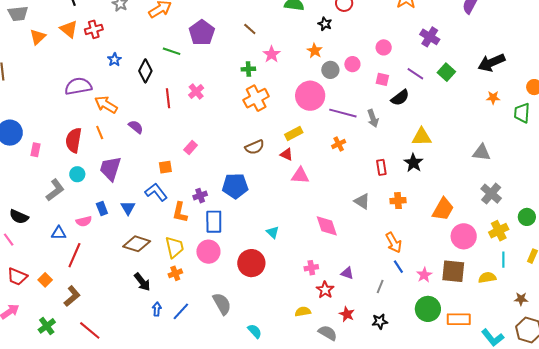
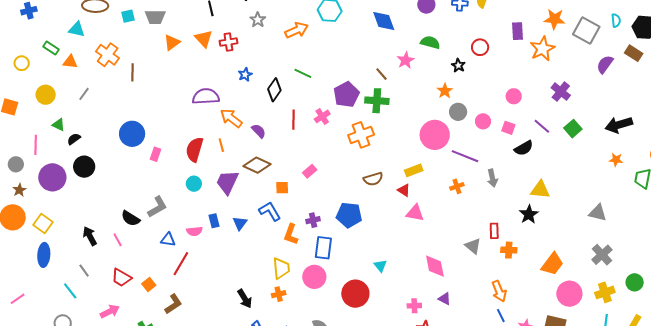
brown line: (250, 29) -> (381, 74), moved
purple pentagon: (202, 33) -> (346, 95), moved
pink star: (272, 54) -> (406, 60), moved
pink circle: (352, 64) -> (483, 121), moved
green cross: (248, 69) -> (377, 101), size x1.6
orange cross: (256, 98) -> (361, 135), moved
gray arrow: (373, 118) -> (492, 178), moved
purple semicircle: (136, 127) -> (259, 131), moved
red rectangle: (381, 167) -> (494, 231), moved
gray L-shape: (55, 190) -> (157, 207), moved
brown diamond: (137, 244) -> (257, 165), moved
purple triangle: (347, 273) -> (445, 299), moved

